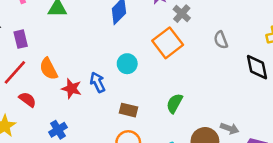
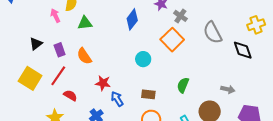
gray semicircle: (221, 40) -> (213, 33), size x1.6
orange semicircle: (48, 69) -> (84, 56), moved
blue arrow: (98, 82) -> (117, 99), moved
gray arrow: (230, 128) -> (228, 89), moved

